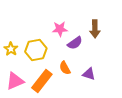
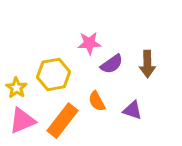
brown arrow: (95, 29) -> (147, 64), moved
yellow star: (11, 49) -> (16, 88), moved

